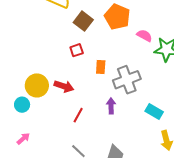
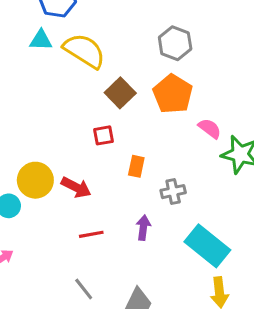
gray cross: (127, 80) -> (173, 192), size x0.6
cyan rectangle: (154, 111) -> (207, 246), size x1.6
red line: (78, 115) -> (91, 234), turned 42

